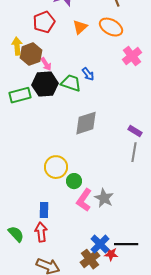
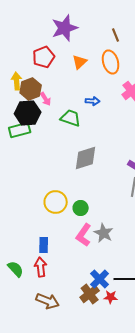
orange ellipse: (111, 27) -> (111, 62), turned 45
blue arrow: (88, 74) -> (93, 101), moved, turned -48
black hexagon: (45, 84) -> (28, 113), moved
green circle: (74, 181) -> (81, 208), moved
red star: (111, 254) -> (111, 297), moved

